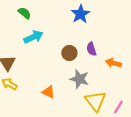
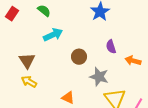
brown circle: (69, 53) -> (79, 57), moved
orange triangle: (48, 92) -> (68, 98), moved

